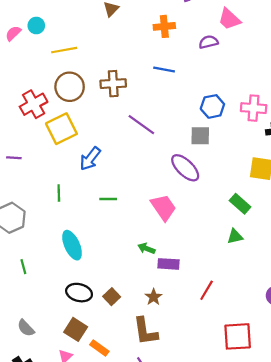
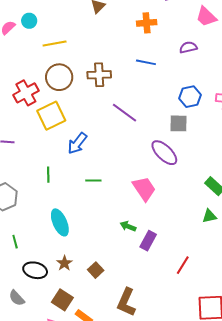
purple semicircle: (208, 42) -> (188, 47), moved
purple rectangle: (169, 264) -> (148, 241), turned -66
black ellipse: (79, 293) -> (35, 270), moved
brown star: (154, 297) -> (64, 263), moved
brown L-shape: (145, 331) -> (126, 302), turned 32

